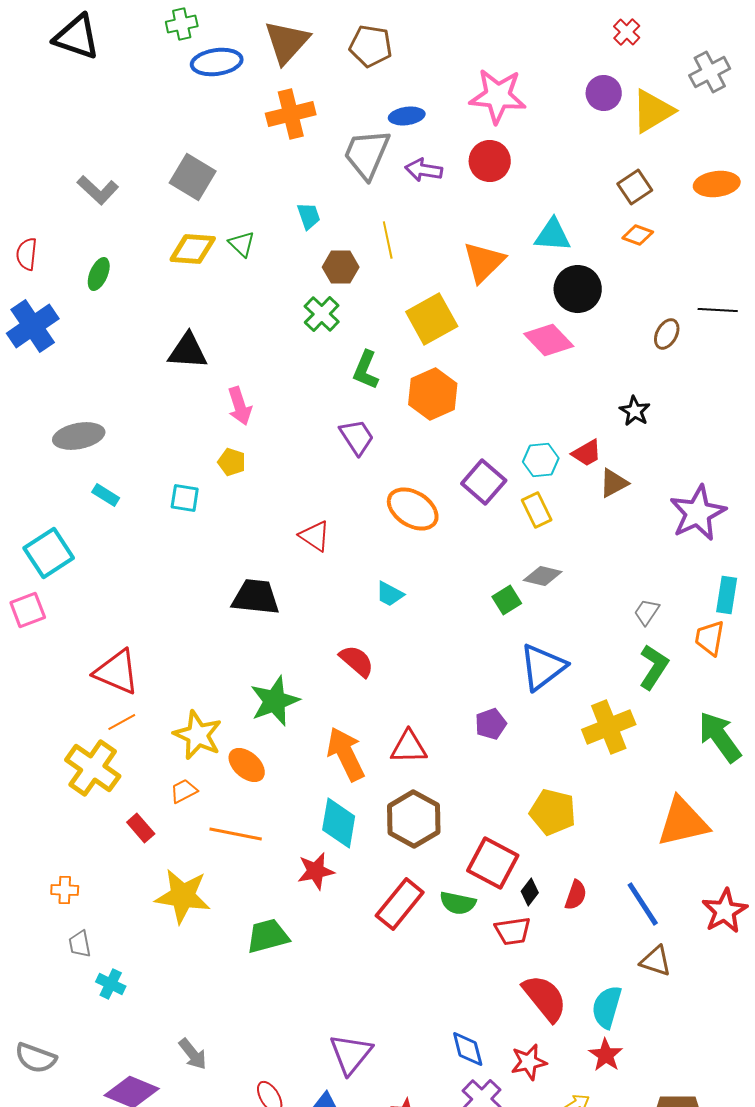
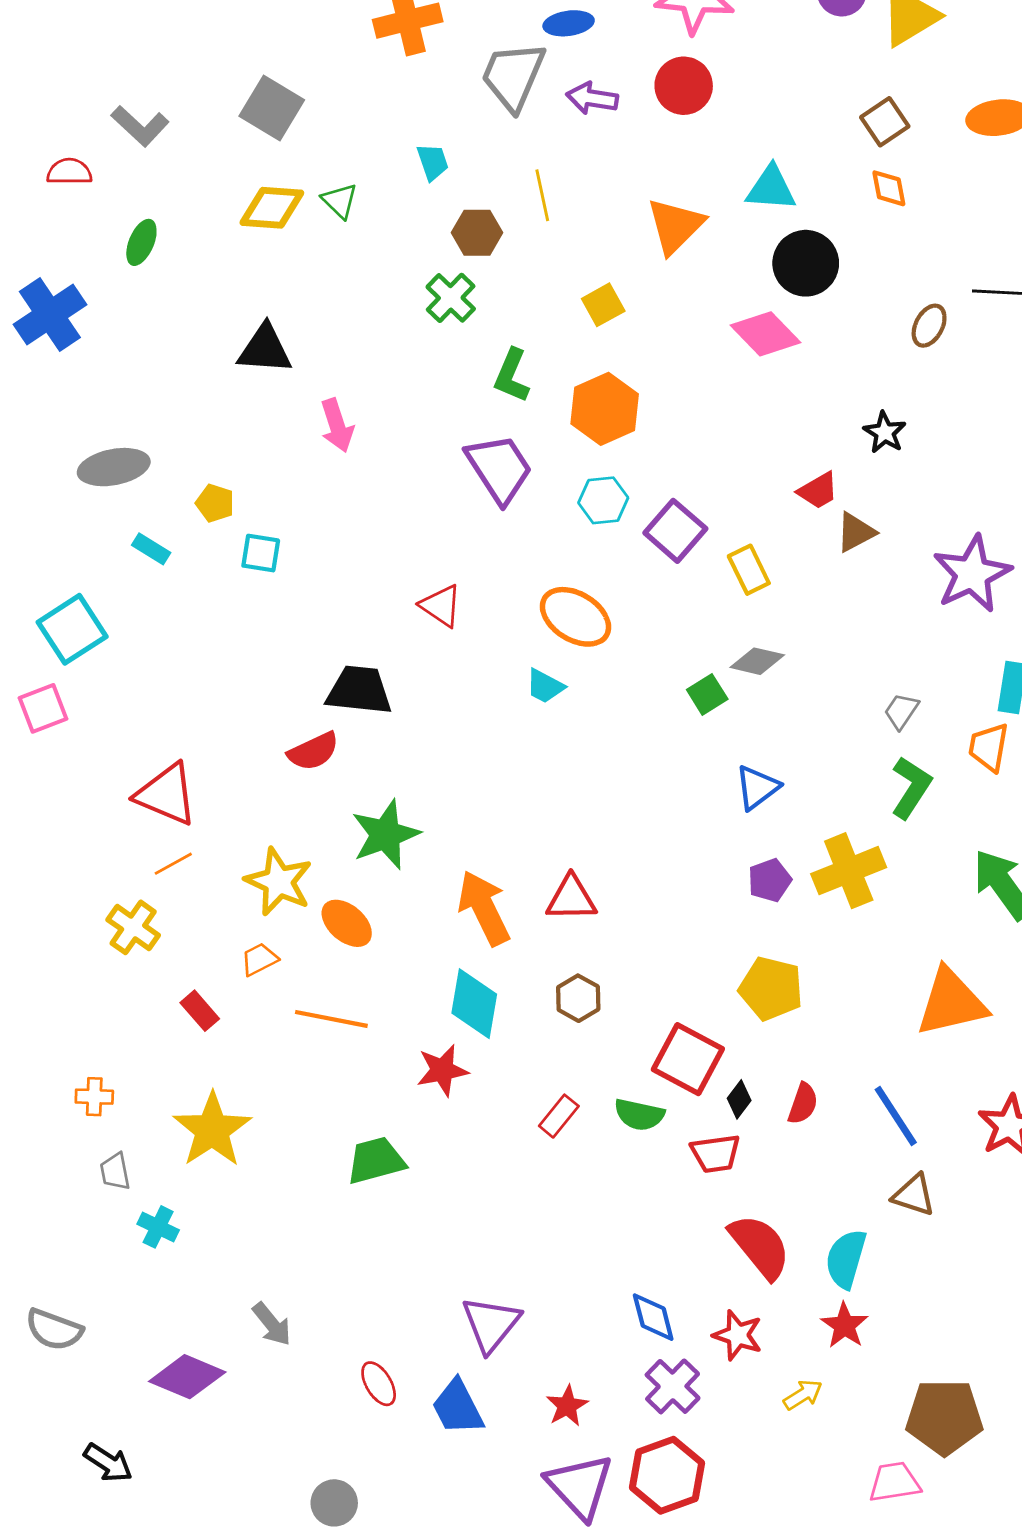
orange diamond: (638, 235) -> (889, 188), turned 60
red semicircle: (27, 254) -> (69, 172), moved, turned 84
yellow square: (432, 319) -> (603, 305), size x0.6
purple trapezoid: (357, 437) -> (499, 468), size x1.4
cyan hexagon: (541, 460) -> (603, 500), moved
yellow pentagon: (232, 462) -> (215, 503), moved
orange ellipse: (413, 509) -> (575, 617), moved
red semicircle: (357, 661) -> (313, 751), moved, turned 114
blue triangle: (543, 667) -> (757, 787), size x0.7
purple pentagon: (491, 724) -> (770, 880), moved
yellow cross: (93, 768) -> (133, 927), size x0.7
brown hexagon: (414, 819) -> (578, 998), size x0.6
yellow star: (183, 896) -> (212, 1130), moved, turned 30
red rectangle: (400, 904) -> (559, 1116), size x0.6
red star: (529, 1062) -> (738, 1335), turned 30

